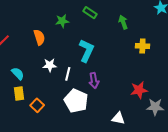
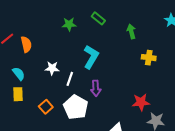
orange semicircle: (39, 37) -> (26, 44), moved
orange square: (37, 105) -> (46, 107), moved

